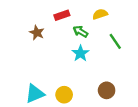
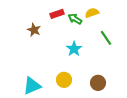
green arrow: (80, 32) -> (75, 19), moved
yellow circle: (64, 95) -> (64, 80), moved

